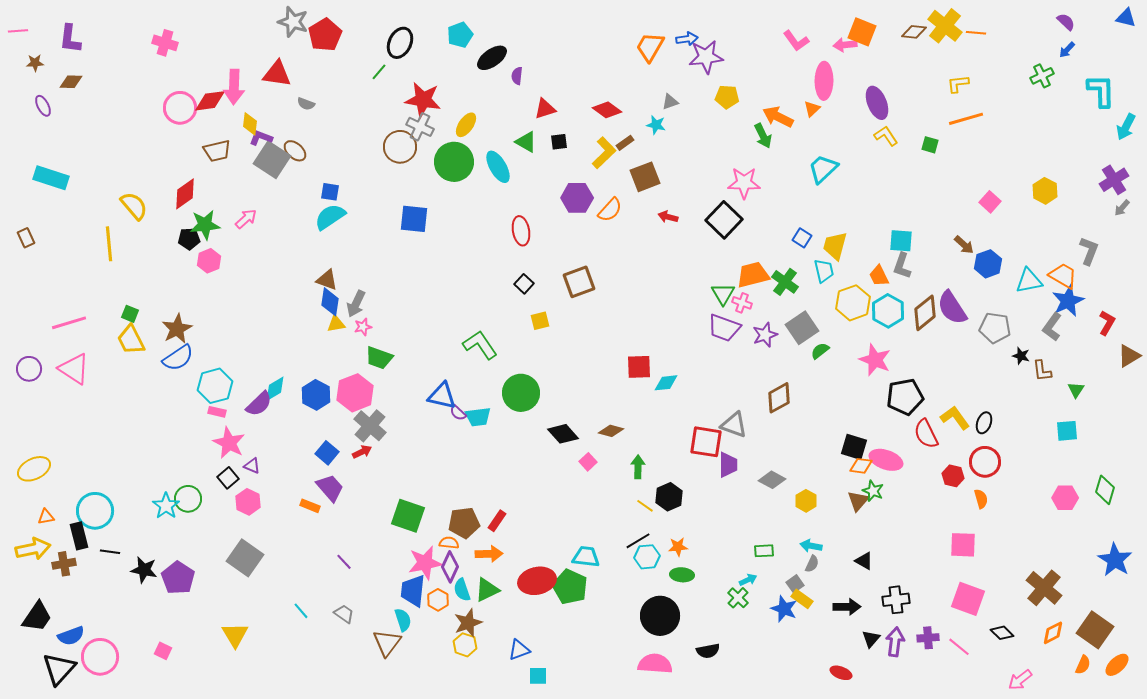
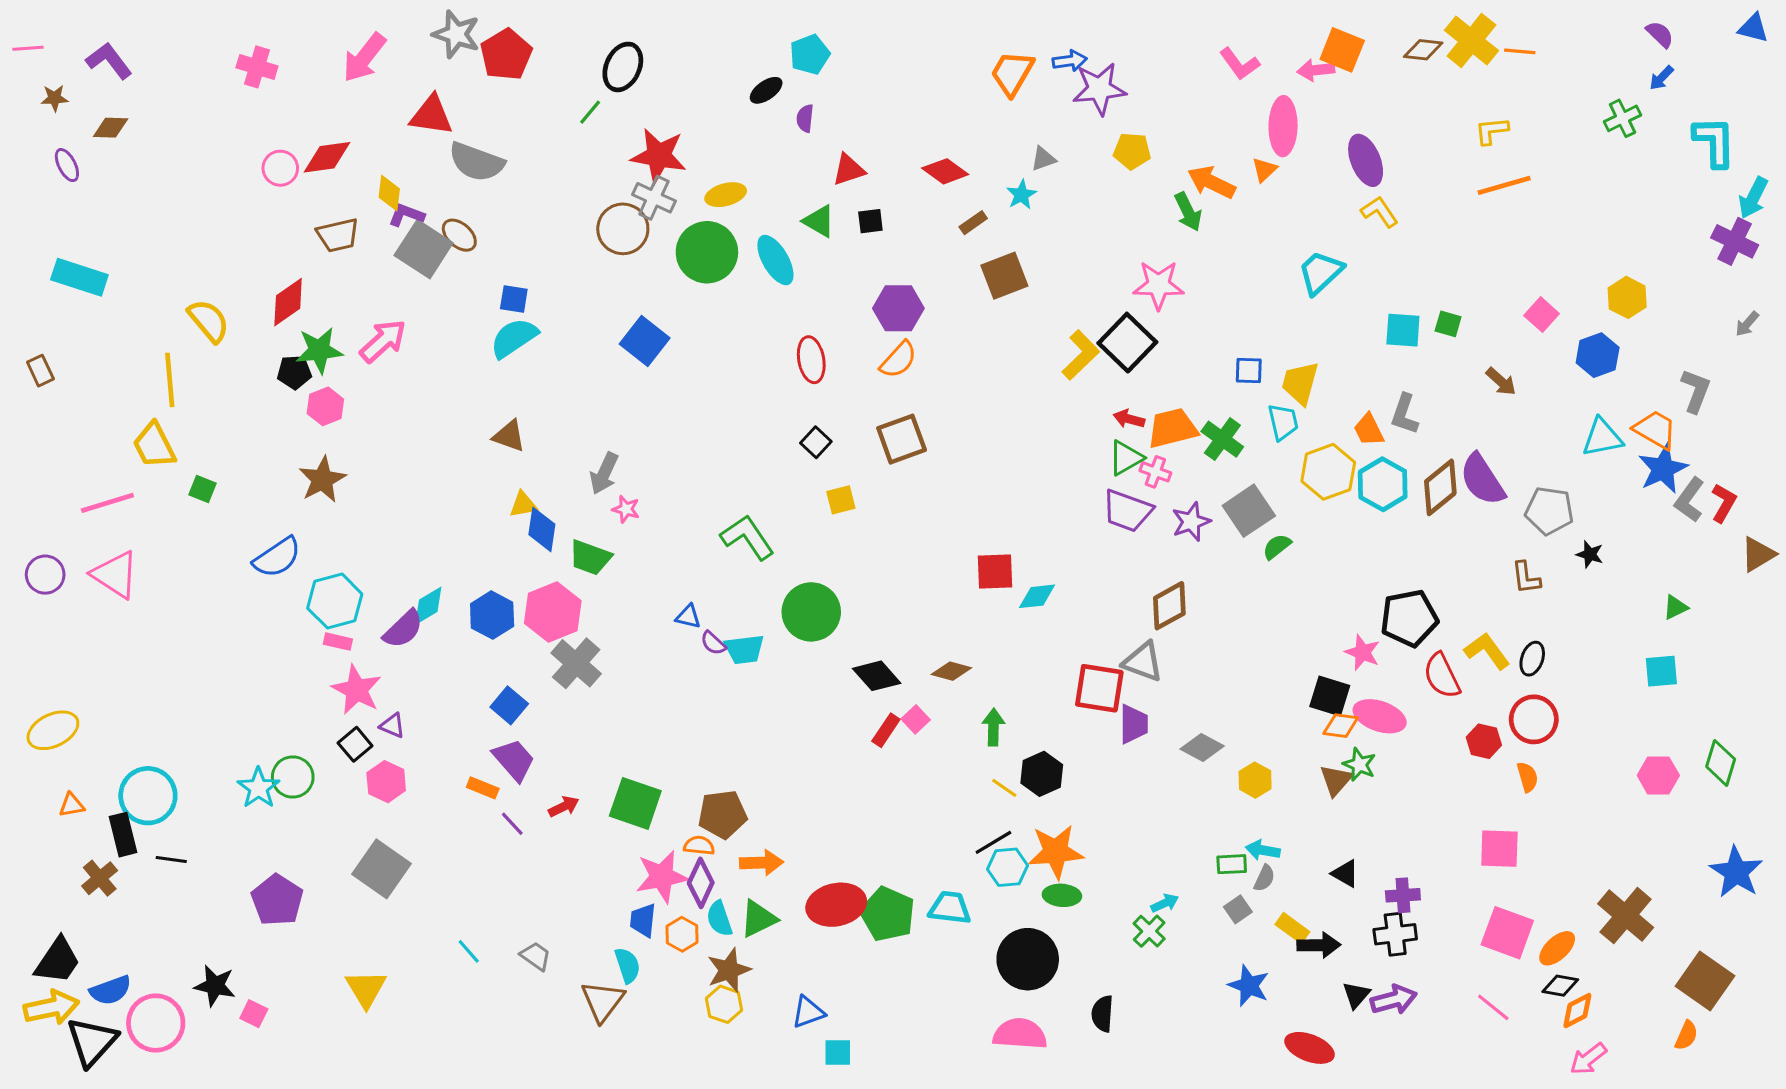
cyan pentagon: (460, 35) -> (810, 54), moved
purple L-shape: (70, 39) -> (109, 61), turned 136
black ellipse: (492, 58) -> (766, 90), size x0.7
pink arrow: (234, 87) -> (364, 58), moved, turned 36
gray semicircle: (306, 104) -> (476, 162), size x2.0
pink circle: (180, 108) -> (280, 168), size x0.7
yellow ellipse: (466, 125) -> (726, 195), turned 40
cyan star: (656, 125) -> (1021, 195), turned 30
green square: (930, 145) -> (1448, 324), moved
yellow L-shape: (604, 153) -> (1081, 355), moved
cyan trapezoid: (823, 169) -> (1320, 272), moved
purple cross: (1114, 180) -> (1735, 241), moved, turned -32
orange semicircle: (610, 210) -> (898, 360), moved
red arrow: (668, 217) -> (1129, 419), moved
pink arrow: (246, 219) -> (383, 341), size x1.4
blue square: (414, 219) -> (645, 341), turned 32
blue square: (802, 238) -> (1249, 371), turned -30
cyan square: (901, 241) -> (1403, 330), moved
blue hexagon: (988, 264) -> (1598, 355), moved
green triangle: (723, 294) -> (1126, 458), turned 30
blue diamond: (330, 302) -> (542, 529), moved
gray arrow: (356, 304) -> (604, 473), moved
pink star: (363, 327) -> (626, 509), moved, turned 30
gray L-shape: (1052, 327) -> (1689, 500), moved
brown star: (177, 329) -> (322, 480), moved
yellow trapezoid: (131, 340) -> (154, 445), moved
pink star: (875, 360) -> (1362, 652), moved, size x0.7
brown L-shape: (1042, 371) -> (1526, 578), moved
green triangle: (1076, 390) -> (1675, 607), turned 30
blue triangle: (442, 396) -> (688, 617), size x0.6
brown diamond: (779, 398) -> (1169, 606), moved
red arrow: (362, 452) -> (564, 807), moved
red rectangle: (497, 521) -> (886, 730), moved
orange star: (678, 547) -> (1056, 852), size x1.8
yellow arrow: (33, 549) -> (51, 1007), moved
green rectangle: (764, 551) -> (1232, 864), moved
cyan trapezoid: (586, 557) -> (950, 908), moved
purple line: (344, 562) -> (512, 824), moved
brown cross: (64, 564) -> (100, 878), turned -30
black star: (144, 570) -> (215, 986), moved
blue trapezoid: (413, 591) -> (643, 920), size x0.7
yellow rectangle: (802, 599) -> (1292, 928), moved
blue star: (784, 609) -> (1249, 986), moved
black diamond: (1002, 633) -> (1560, 986), turned -35
orange diamond: (1053, 633) -> (1577, 1011), moved
purple cross: (928, 638) -> (1403, 895), moved
purple arrow: (895, 642) -> (1394, 1000), turned 68
black semicircle: (708, 651) -> (1102, 1014), turned 105
orange ellipse: (1117, 665) -> (1557, 948), moved
red ellipse: (841, 673) -> (1310, 1048), size x1.4

